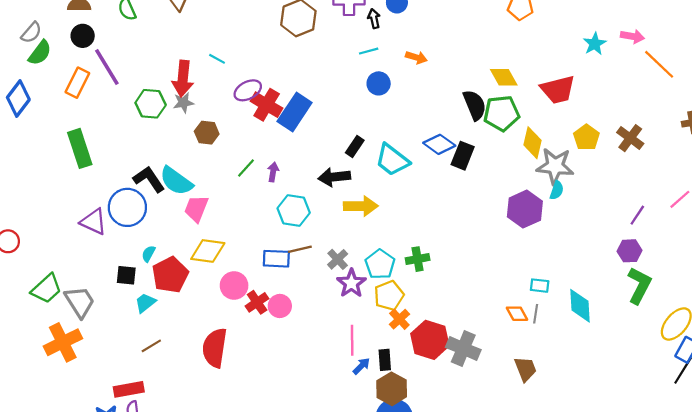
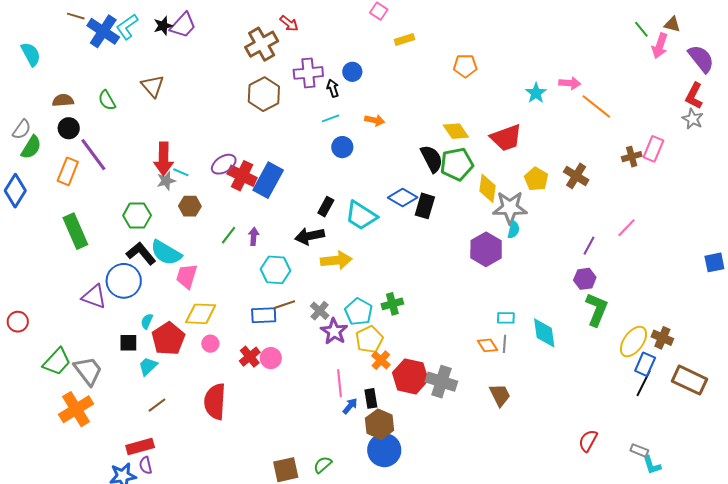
cyan line: (217, 59) -> (181, 172), moved
green hexagon: (151, 104) -> (137, 215), moved
pink circle: (234, 286) -> (210, 344), moved, size x0.7

